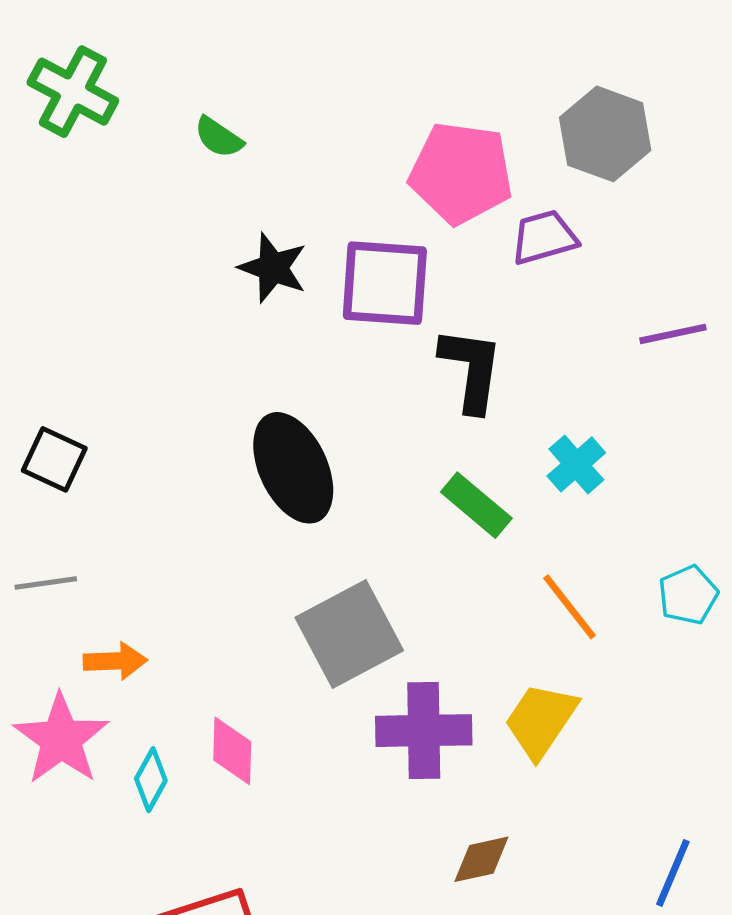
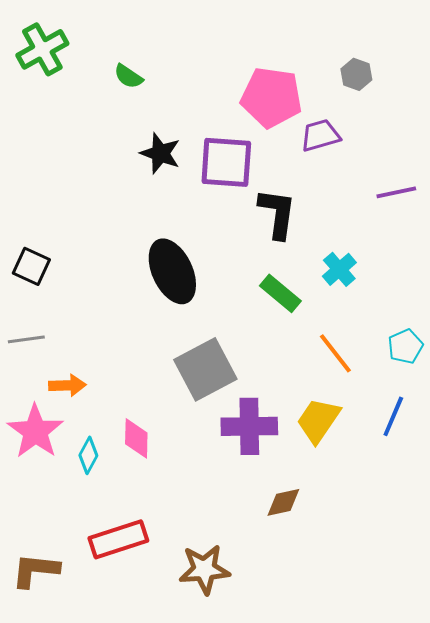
green cross: (73, 92) -> (42, 49), turned 33
gray hexagon: (605, 134) -> (356, 74), size x0.6
blue line: (673, 873) -> (393, 416), moved

